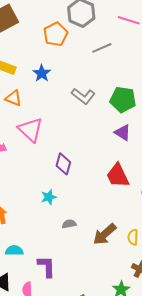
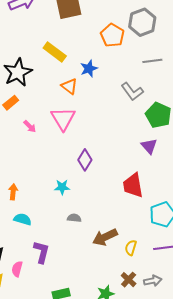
orange pentagon: (56, 34) -> (112, 35), turned -30
gray L-shape: (83, 96) -> (132, 91), moved
orange triangle: (13, 98) -> (69, 86), moved
cyan semicircle: (14, 251) -> (23, 219), moved

